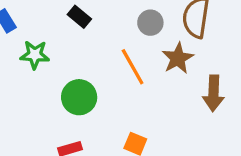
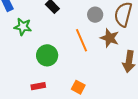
brown star: (178, 58) -> (110, 38), turned -30

